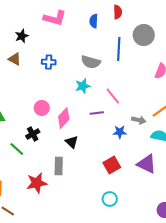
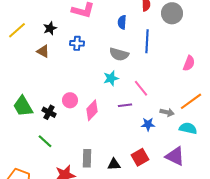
blue semicircle: (94, 21) -> (122, 22), moved
gray circle: (144, 35) -> (172, 13), moved
blue cross: (49, 62) -> (77, 43), moved
black cross: (33, 134) -> (49, 112), moved, turned -32
black triangle: (72, 142) -> (114, 164), moved, turned -48

